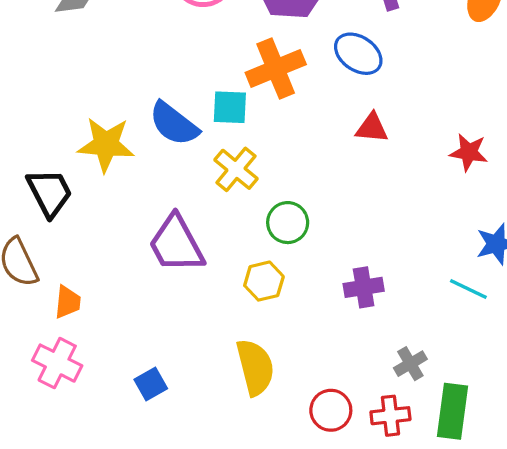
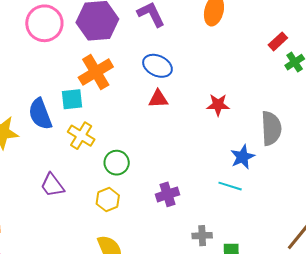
blue ellipse: (358, 54) -> (157, 66), moved
blue semicircle: (174, 124) -> (40, 114), turned 40
purple trapezoid: (176, 244) -> (52, 185), size x0.7
gray cross: (410, 364) -> (202, 236), turned 36

